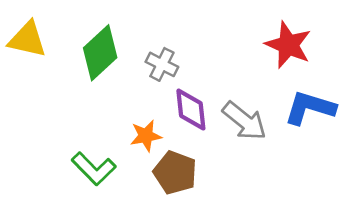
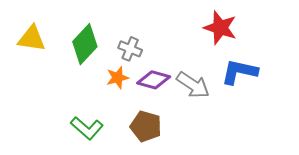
purple diamond: (191, 110) -> (154, 80), turned -64
orange star: (146, 136) -> (117, 78), moved

